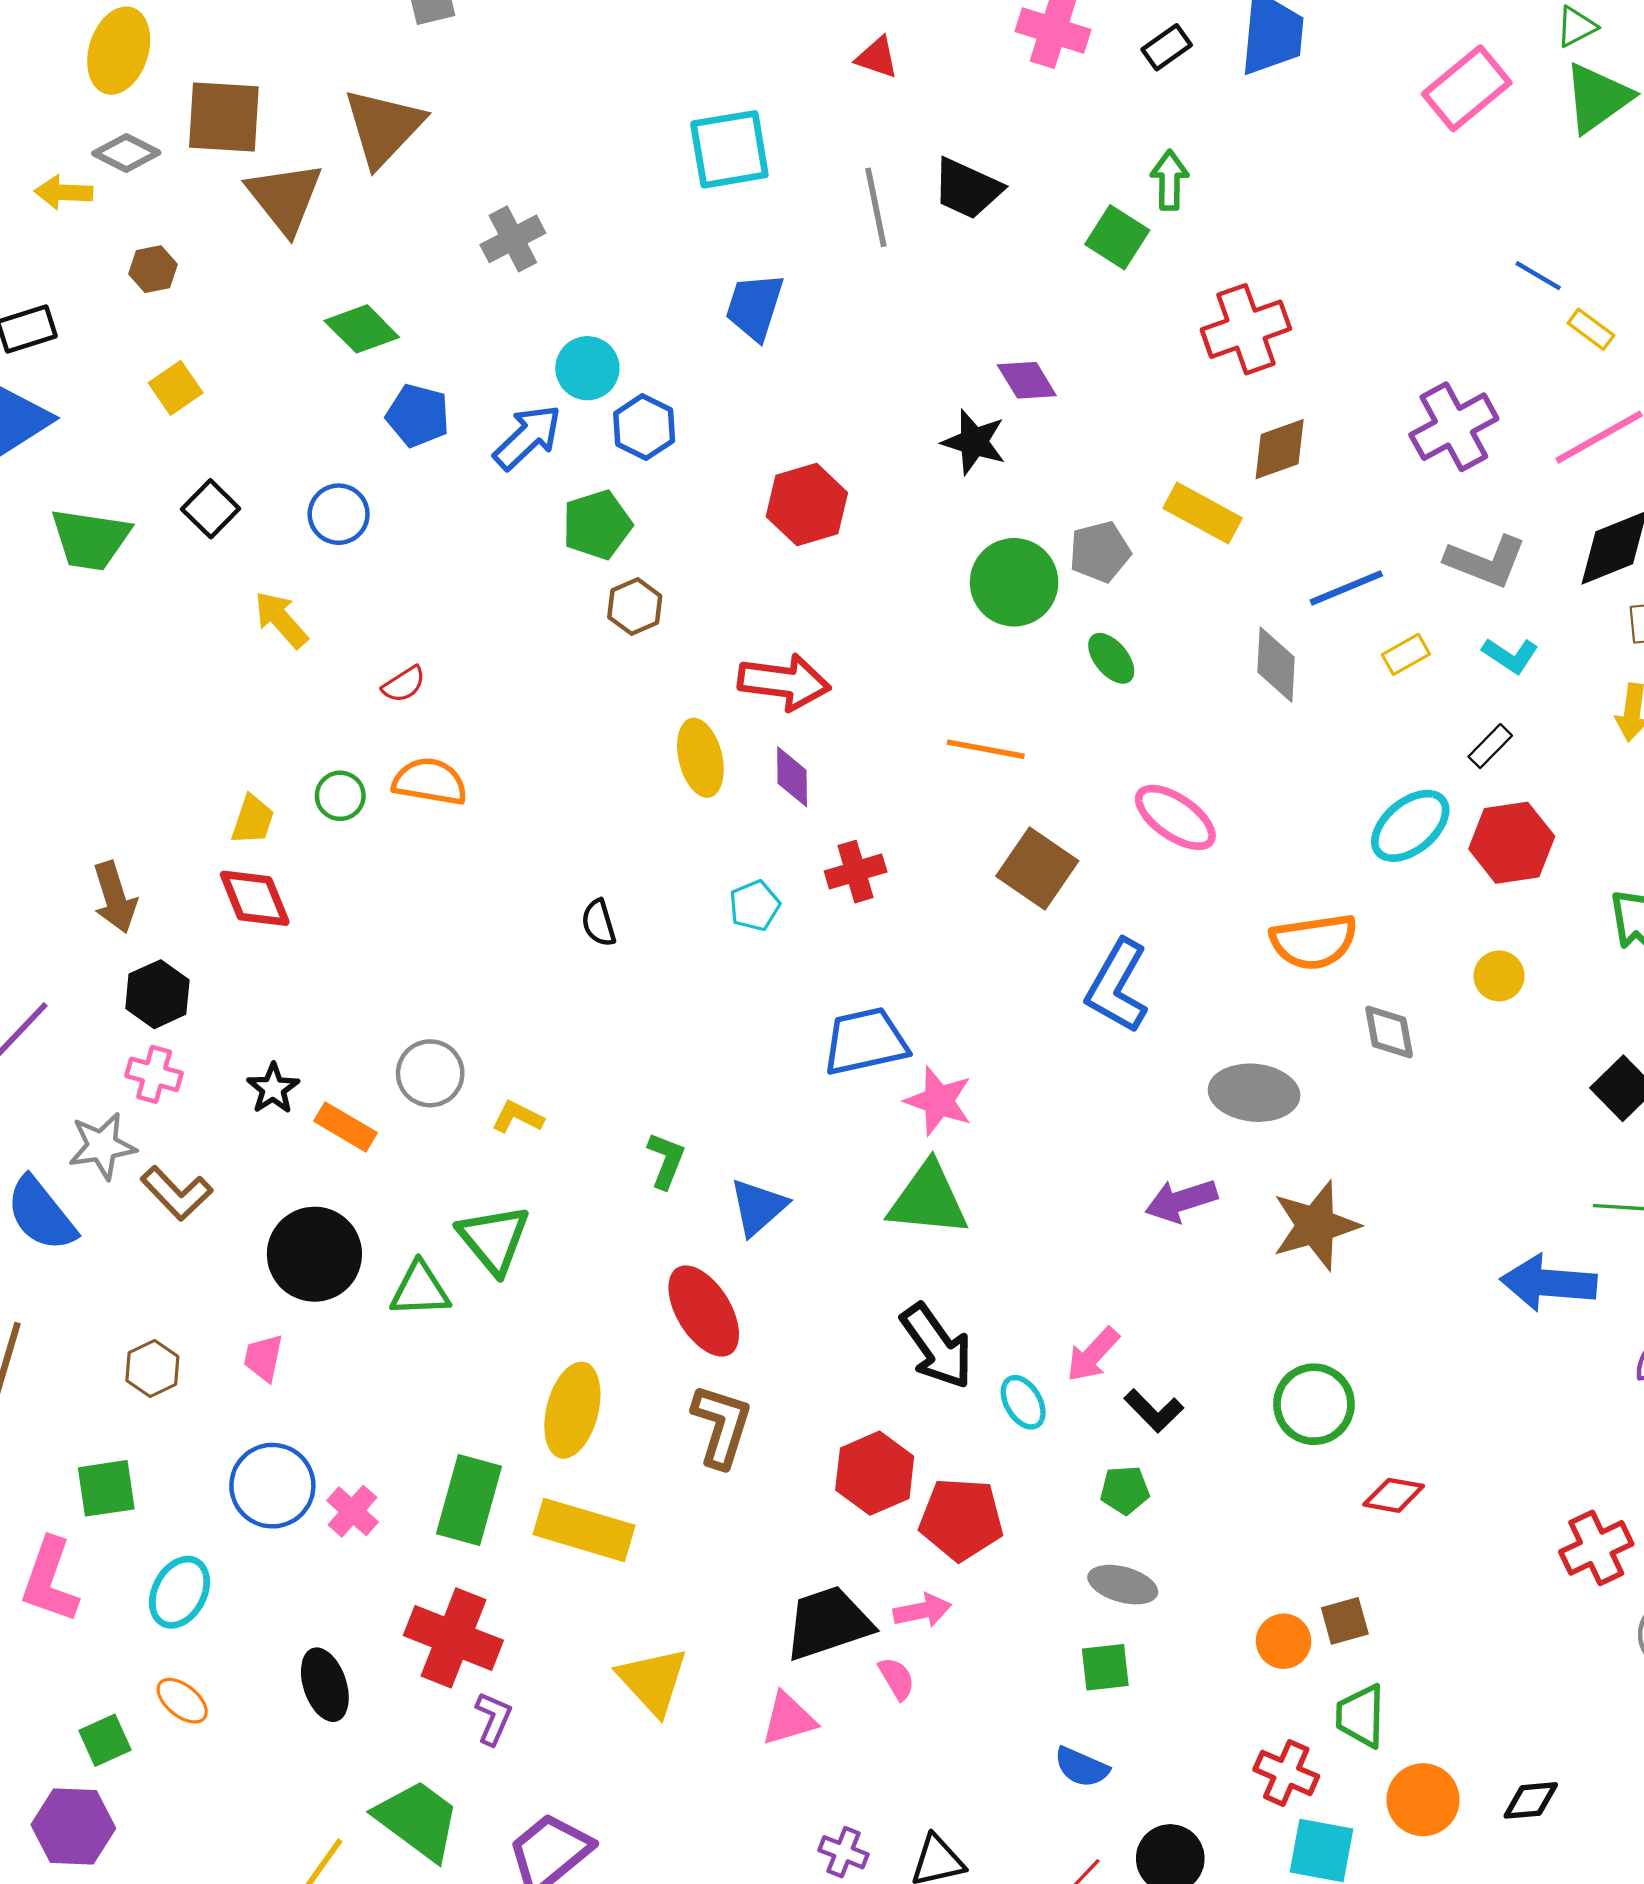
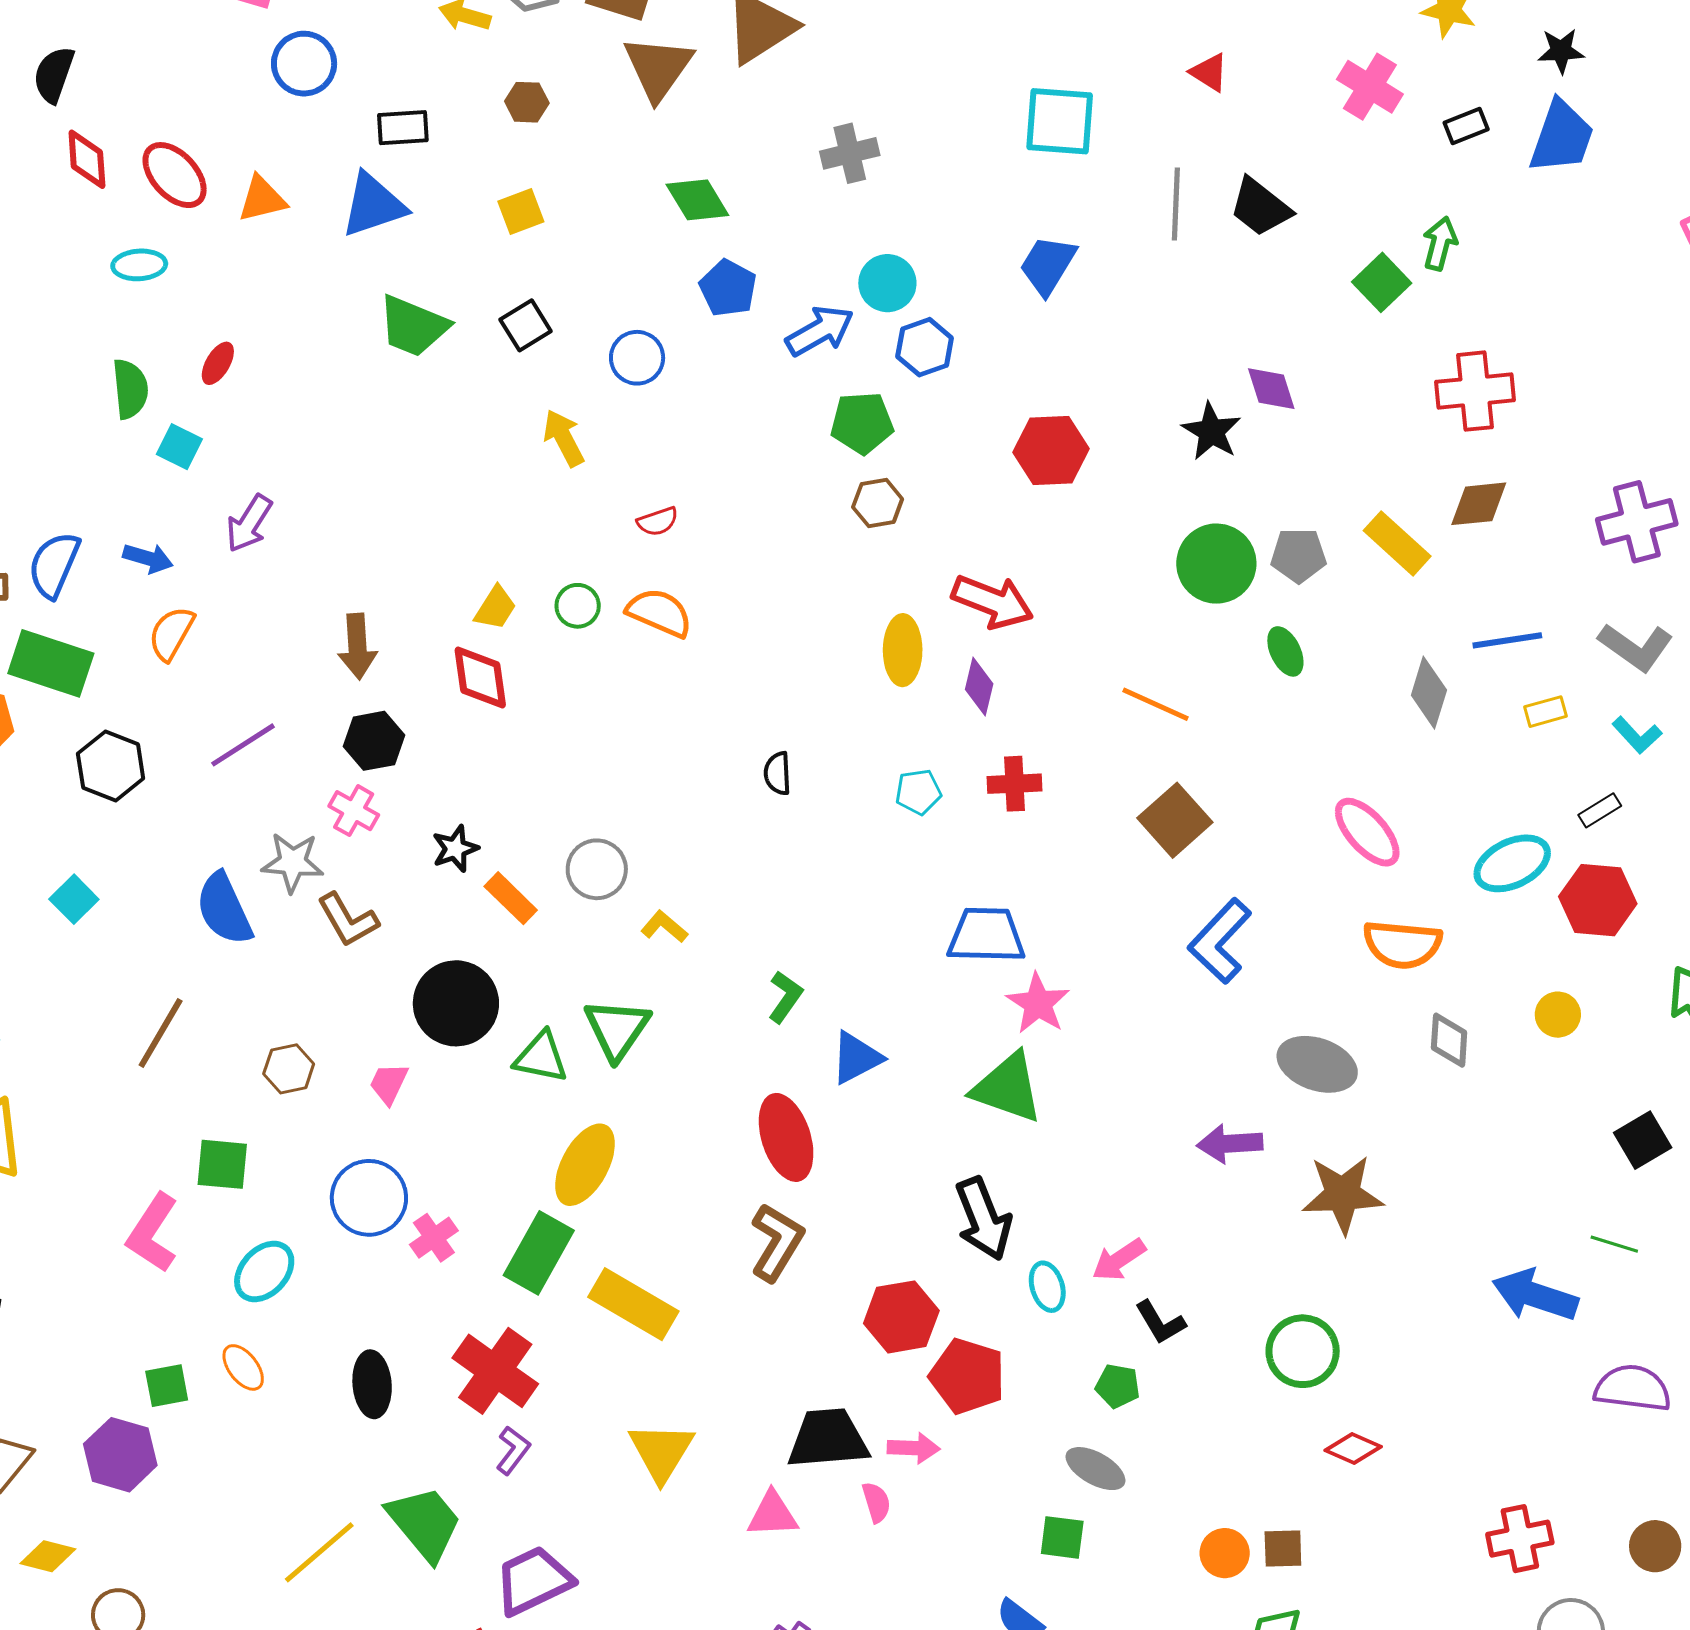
pink ellipse: (1175, 817) -> (1367, 832), moved
yellow ellipse: (572, 1410) -> (585, 1165), moved

